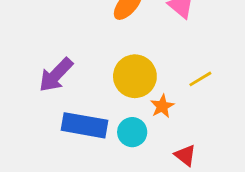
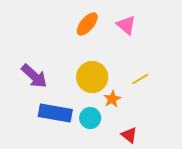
purple arrow: (56, 75) -> (34, 76), turned -92

